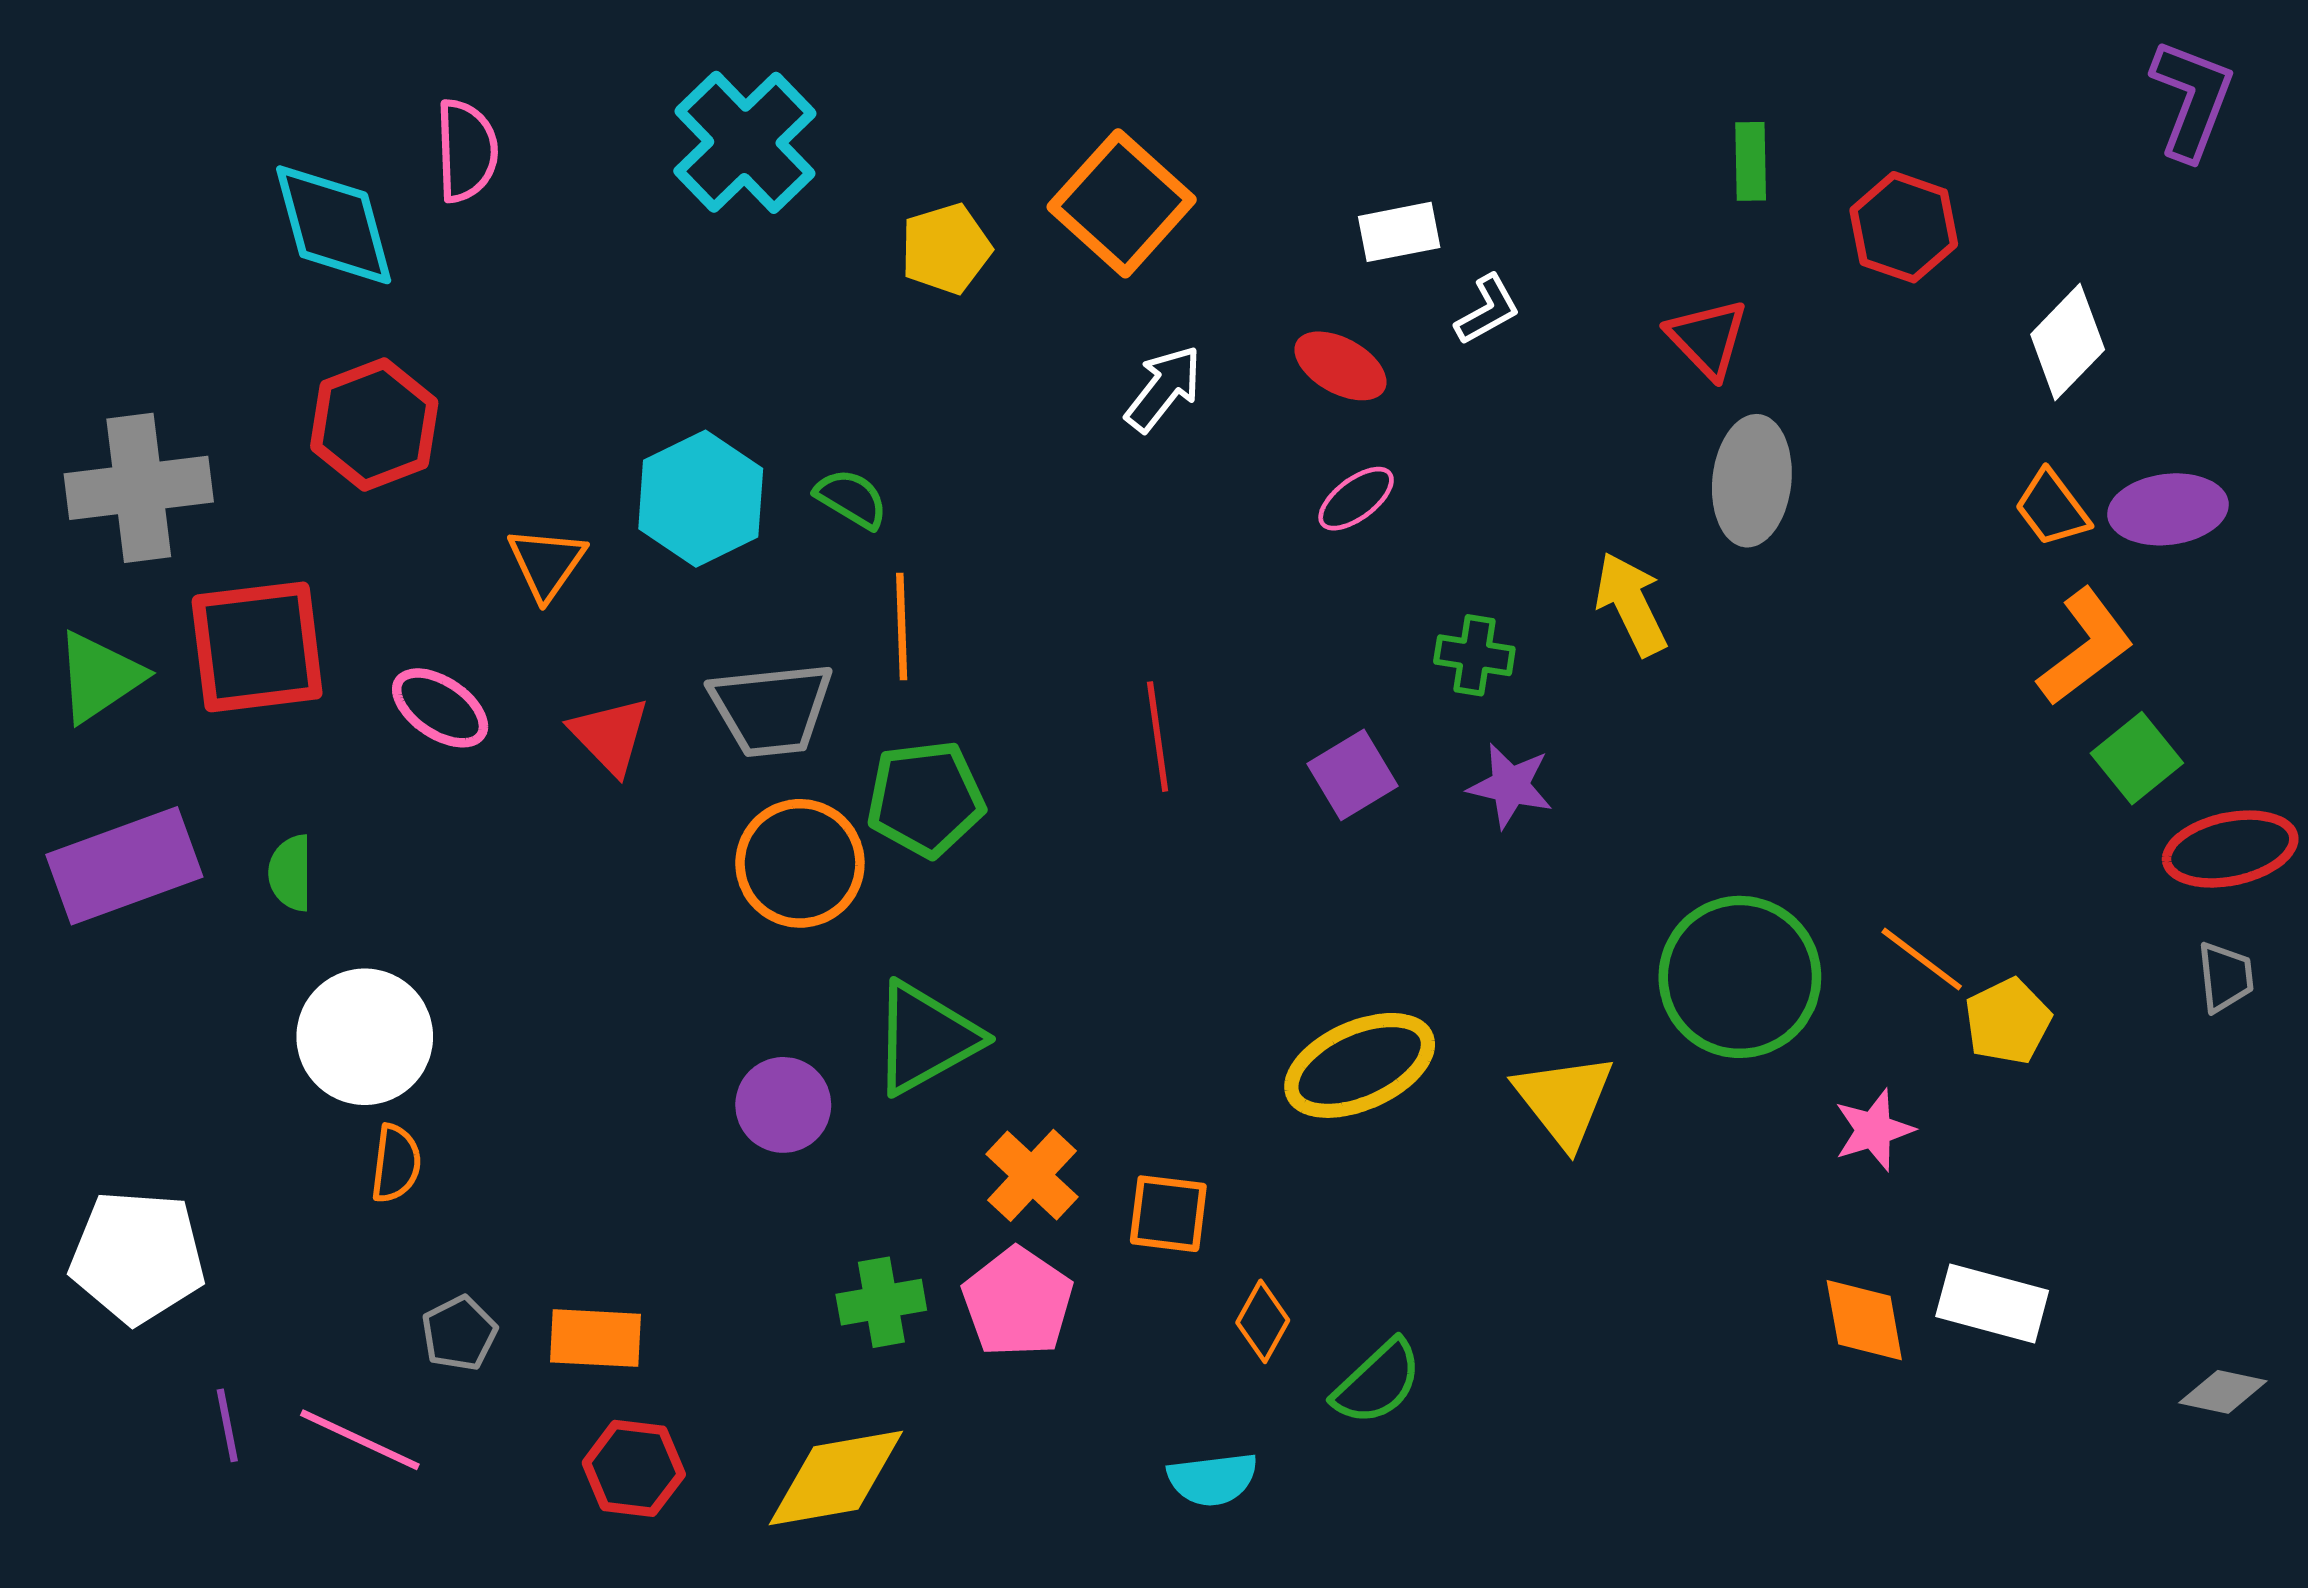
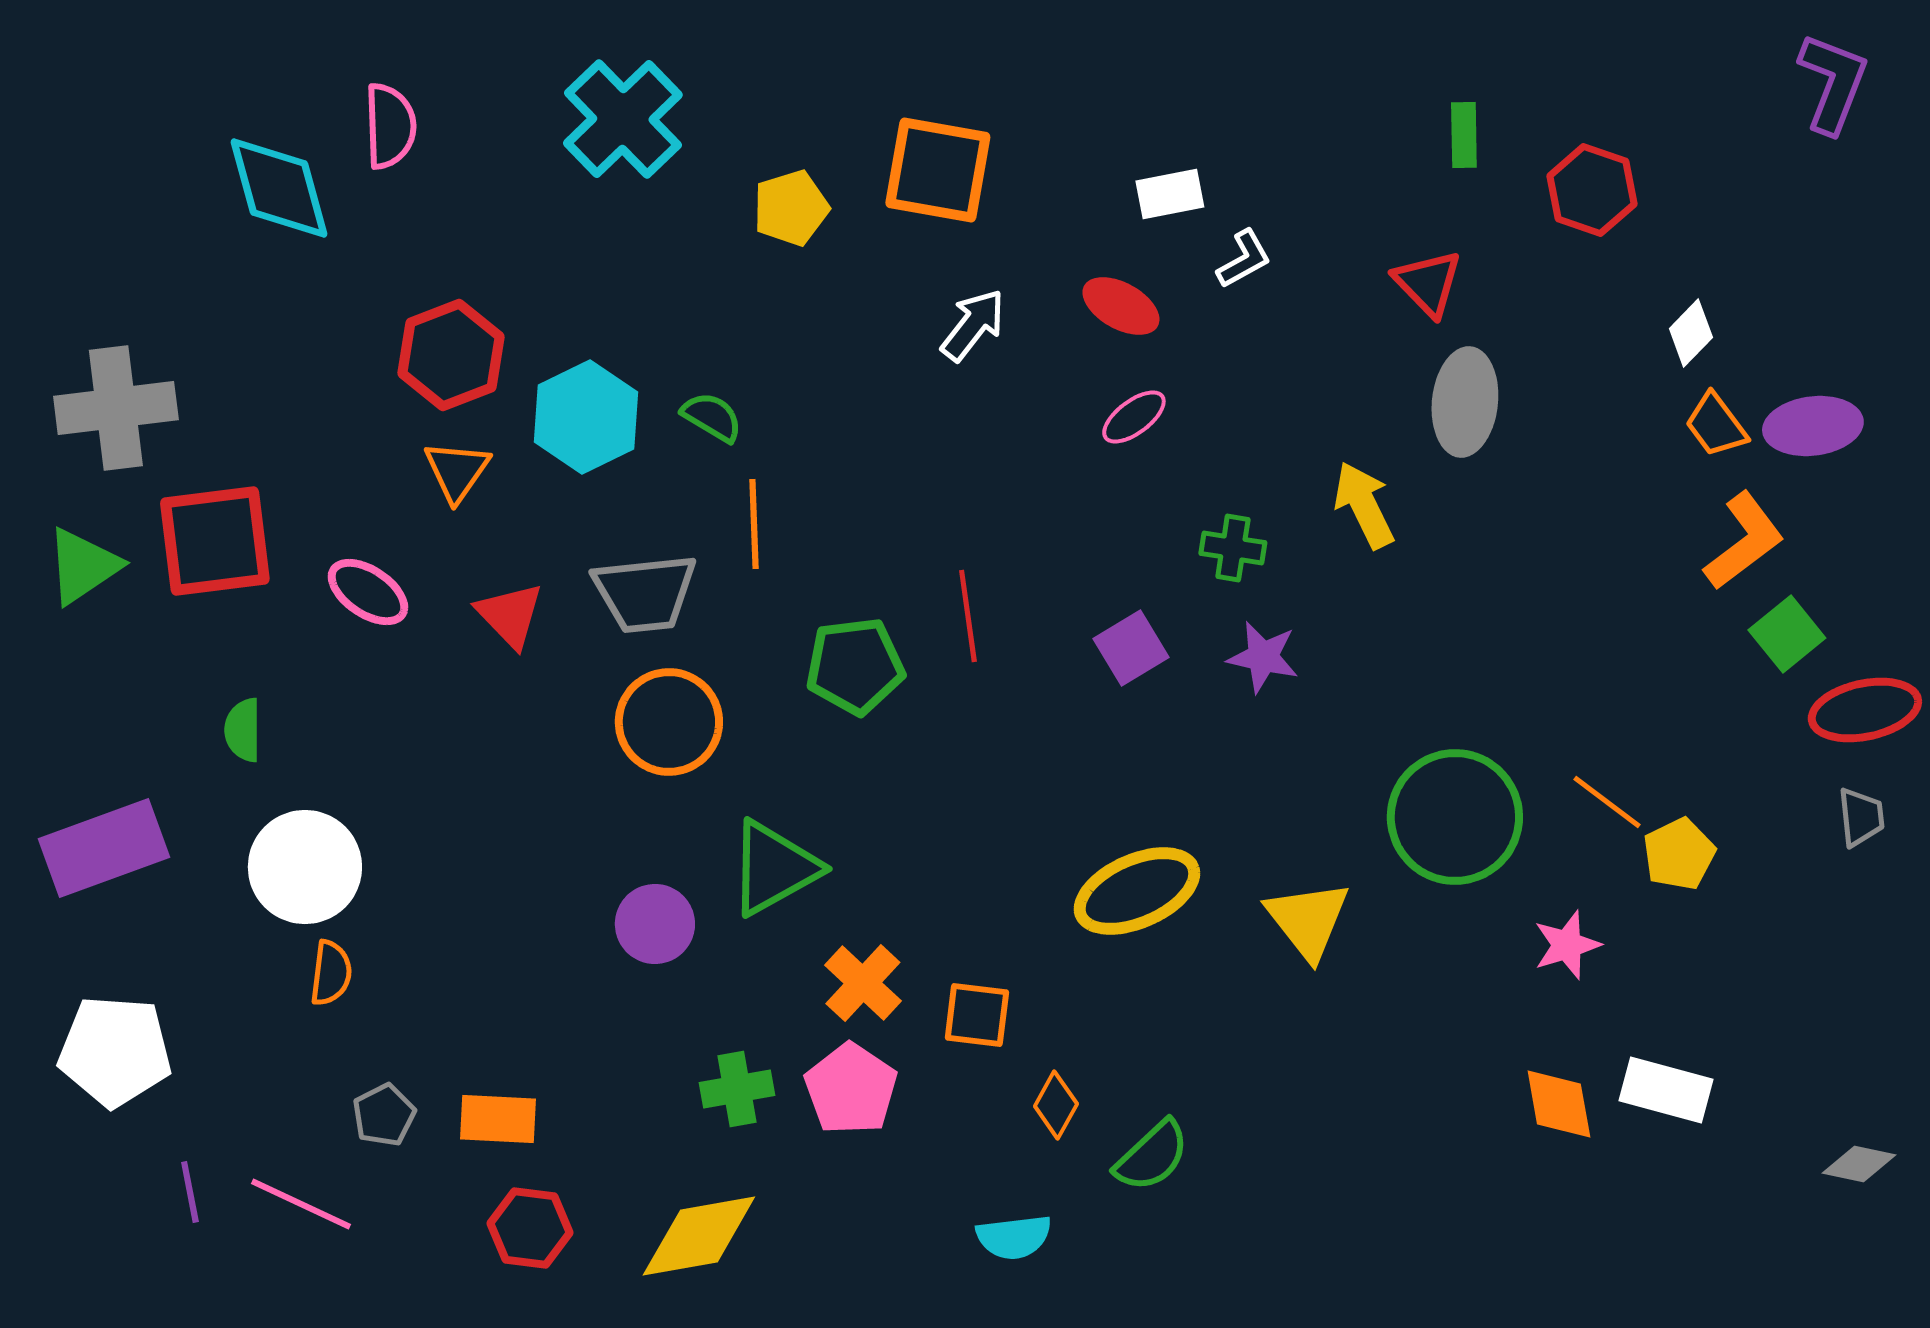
orange square: (1122, 203) -> (938, 170), turned -32
white diamond: (2068, 342) -> (1691, 333), moved, size x0.7
red hexagon: (374, 424) -> (451, 355), moved
green pentagon: (926, 799) -> (855, 666), moved
purple rectangle: (124, 866) -> (104, 848), moved

